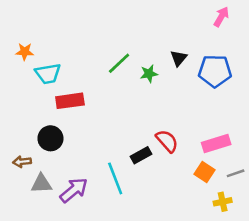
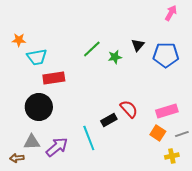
black circle: (50, 138) -> (39, 107), size x1.4
brown arrow: (22, 162) -> (17, 158), moved

